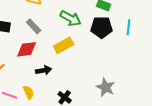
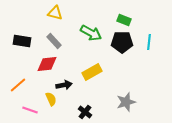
yellow rectangle: (64, 45) -> (92, 72), moved
gray star: (106, 87) -> (126, 102), turned 30
yellow semicircle: (29, 92) -> (51, 99), moved

